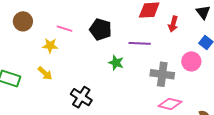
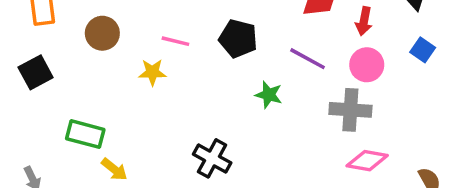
purple line: (140, 43) -> (308, 59), turned 30
pink circle: (191, 61) -> (367, 65), moved
yellow arrow: (45, 73) -> (114, 169), moved

